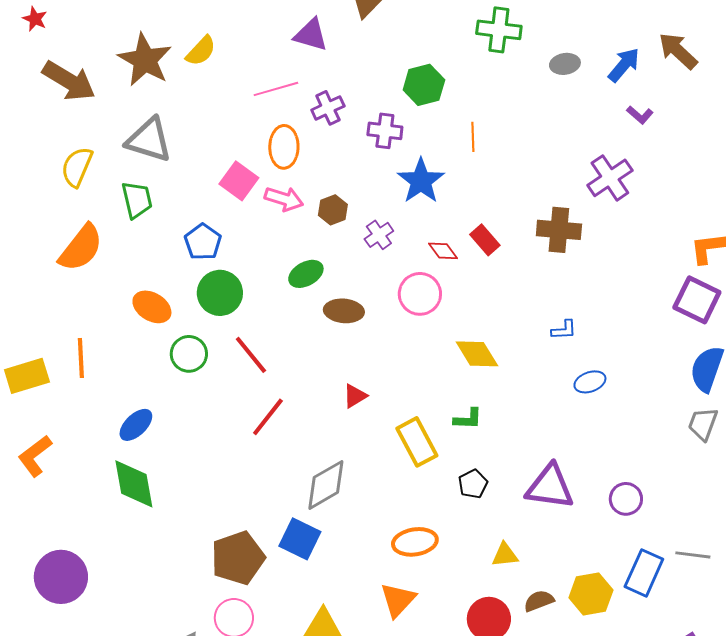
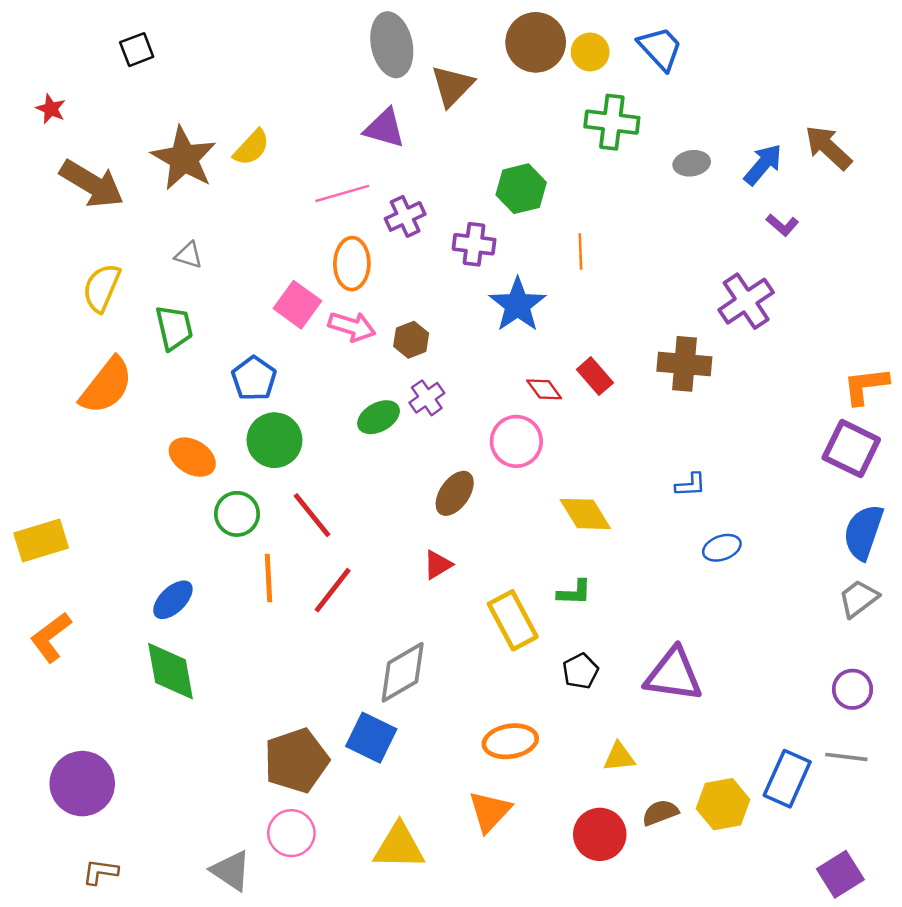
gray triangle: (149, 140) -> (189, 255), size x0.5
purple cross: (379, 235) -> (427, 398), moved
brown ellipse: (344, 311) -> (455, 493), moved, turned -60
orange line: (81, 358) -> (268, 578), moved
gray trapezoid: (703, 424) -> (859, 599), turned 33
purple circle: (626, 499) -> (852, 689), moved

